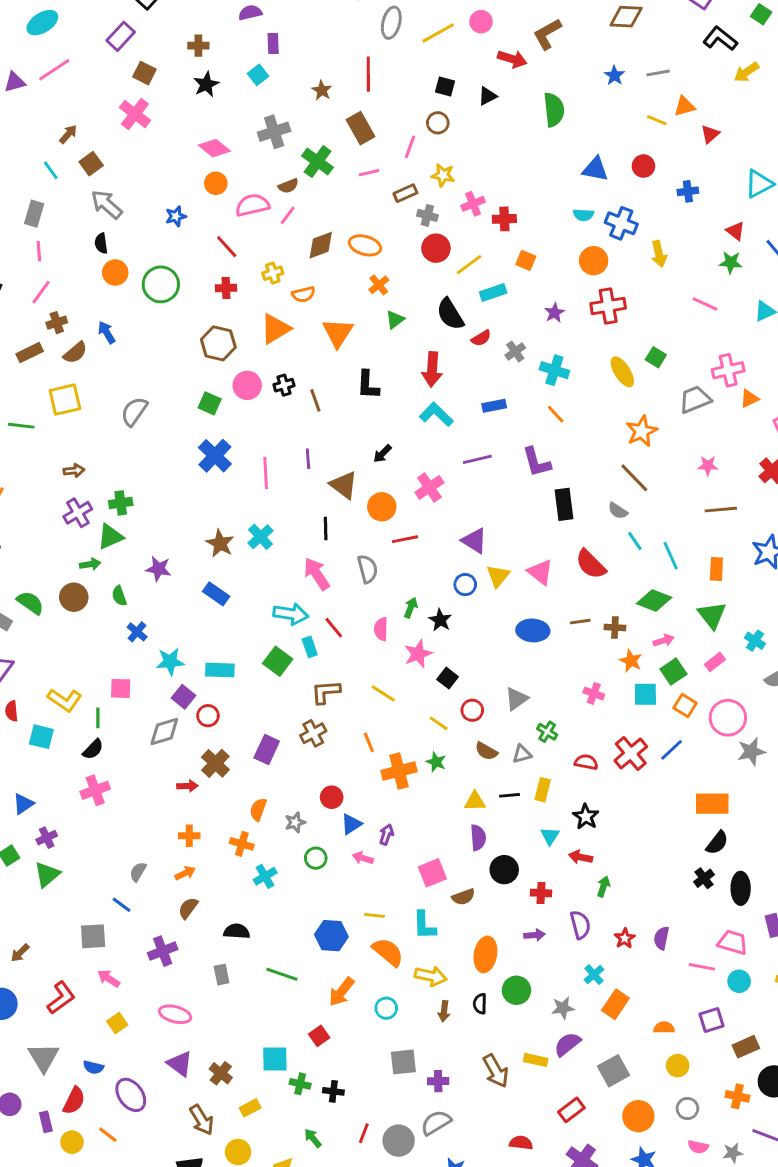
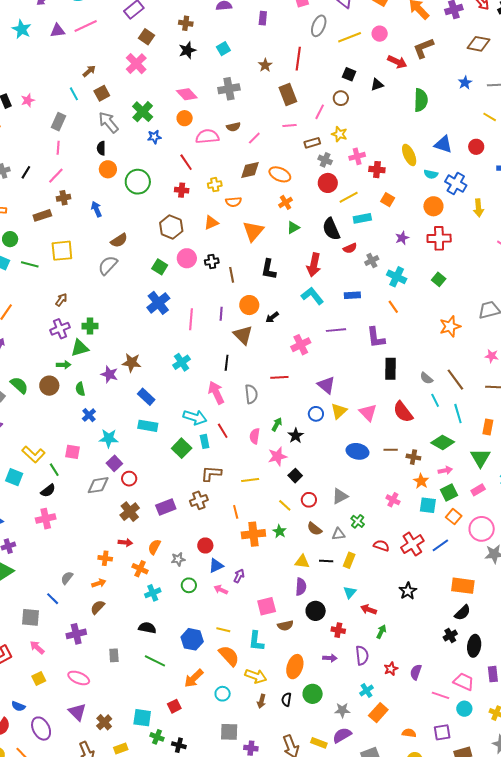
purple rectangle: (273, 44) -> (263, 18), moved
green cross: (318, 162) -> (143, 112), moved
pink line: (288, 215) -> (254, 138), moved
orange triangle: (275, 329) -> (211, 223), size x0.7
brown semicircle: (75, 353) -> (119, 240), moved
green square: (656, 357) -> (439, 279), moved
yellow ellipse: (622, 372) -> (409, 155), moved
brown arrow: (74, 471) -> (61, 300), turned -56
brown line: (634, 478) -> (455, 380), moved
orange circle: (382, 507) -> (249, 305), moved
brown star: (220, 543) -> (132, 363), moved, turned -30
cyan rectangle: (220, 670) -> (148, 426), moved
yellow line: (383, 694) -> (250, 480), turned -48
green line: (98, 718) -> (54, 470), turned -40
purple rectangle: (267, 749) -> (166, 507), turned 36
red arrow: (187, 786) -> (125, 543), moved
black star: (586, 817) -> (408, 591), moved
black semicircle: (237, 931) -> (147, 628), moved

